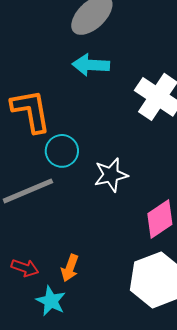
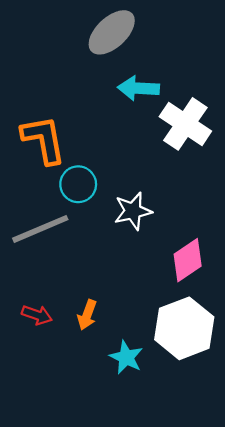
cyan arrow: (91, 65) -> (138, 88), moved
cyan star: (51, 301) -> (126, 357), moved

